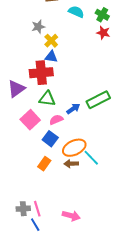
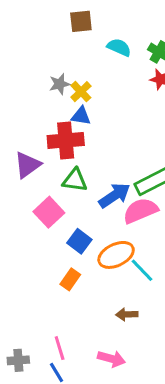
gray star: (38, 27) -> (60, 84), moved
blue arrow: (73, 109) -> (114, 195), size x1.5
pink semicircle: (56, 120) -> (140, 211), moved, size x1.6
brown arrow: (71, 164) -> (127, 314), moved
gray cross: (23, 209) -> (18, 360), moved

